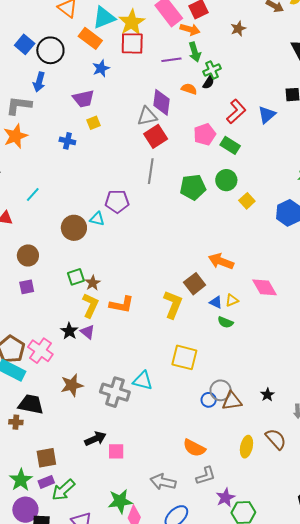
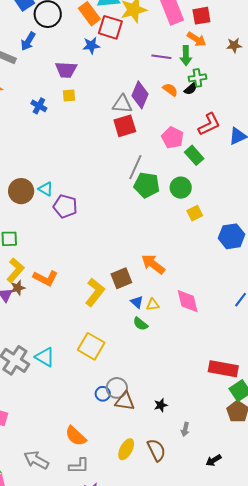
orange arrow: (190, 29) -> (197, 39), moved
red square: (132, 43) -> (110, 27), moved
pink pentagon: (205, 134) -> (173, 138), turned 30
gray line: (151, 171) -> (135, 167), moved
purple pentagon: (117, 201) -> (65, 206), moved
brown star: (93, 283) -> (18, 288), moved

